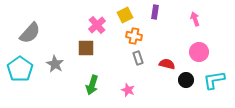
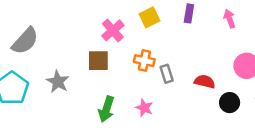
pink arrow: (195, 19) -> (230, 19), moved
orange cross: (134, 36) -> (144, 61), moved
pink star: (128, 90) -> (144, 108), moved

